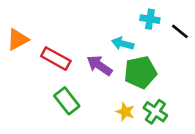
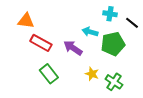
orange triangle: (18, 40) -> (26, 21), moved, turned 36
green pentagon: (140, 72) -> (113, 44), moved
yellow star: (125, 112) -> (92, 74), moved

